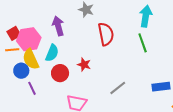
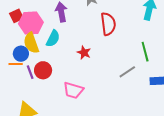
green line: (143, 43) -> (145, 52), moved
orange line: (12, 50) -> (16, 64), moved
red circle: (60, 73) -> (43, 70), moved
gray line: (118, 88) -> (127, 72), moved

